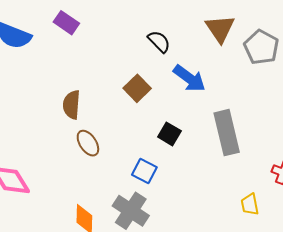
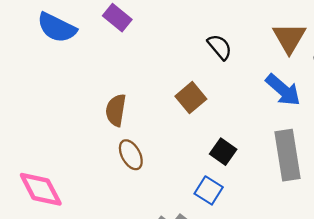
blue arrow: (189, 78) -> (283, 90), moved
blue square: (144, 171) -> (209, 190), moved

